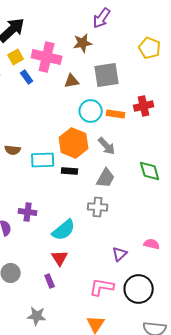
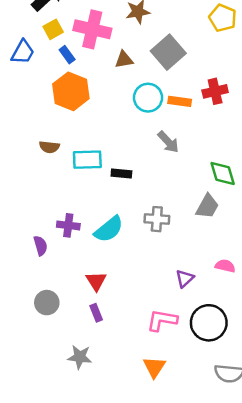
gray square: (107, 75) -> (168, 52), turned -32
orange hexagon: (74, 143) -> (71, 91), moved
gray trapezoid: (106, 178) -> (207, 206), moved
cyan semicircle: (64, 230) -> (109, 229), moved
red triangle: (60, 258) -> (96, 281), moved

